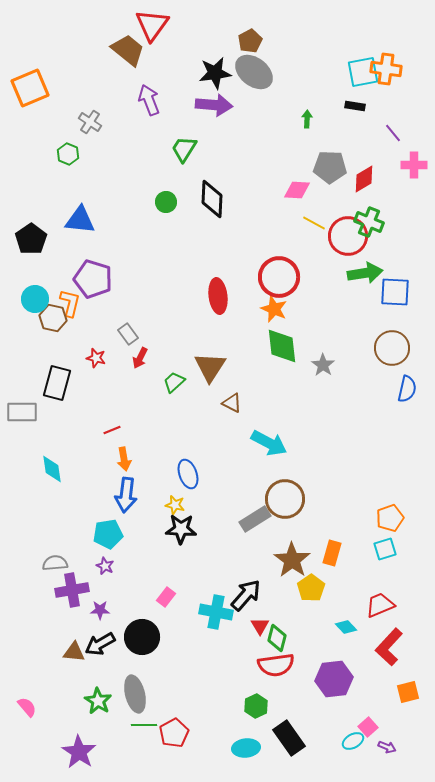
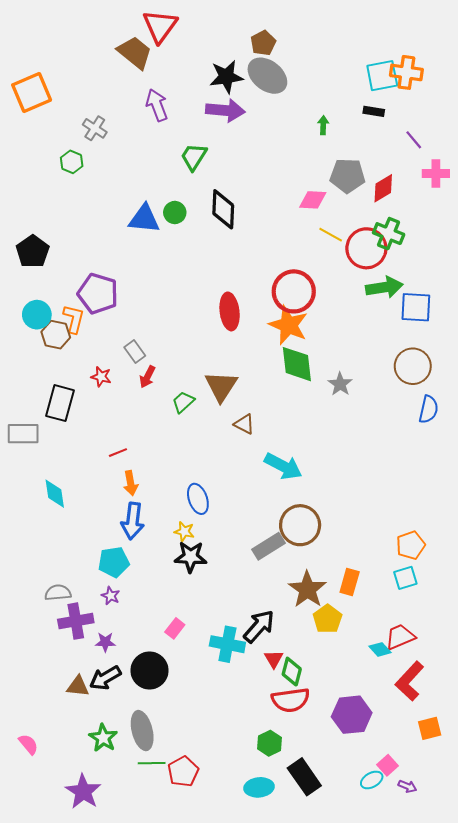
blue triangle: (80, 220) -> (144, 219), moved
orange star: (274, 309) -> (288, 325), size x1.4
cyan diamond: (346, 627) -> (380, 649), moved

